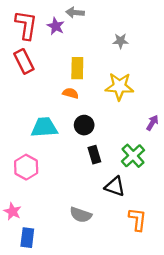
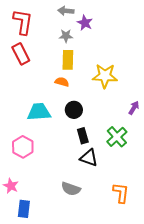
purple star: (56, 26) -> (85, 23), moved
gray star: (121, 41) -> (66, 36), moved
black triangle: (115, 186) -> (89, 158), moved

